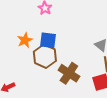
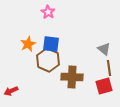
brown cross: (69, 73) -> (72, 77), turned -30

